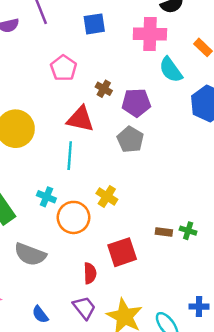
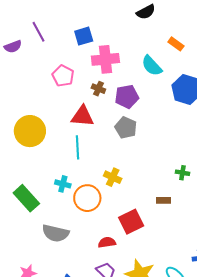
pink cross: (150, 34) -> (105, 59), moved
green cross: (188, 231) -> (182, 173), moved
red semicircle: (90, 273) -> (107, 242), turned -90

